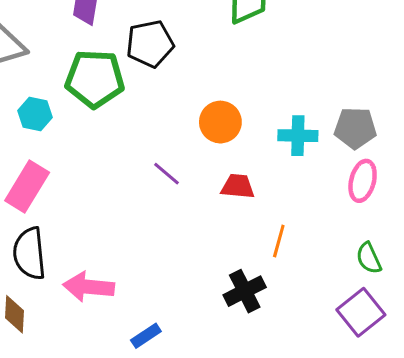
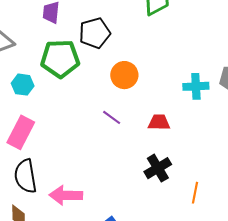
orange circle: (220, 122) -> (124, 75), moved
orange line: (279, 241) -> (195, 193), moved
black cross: (245, 291) -> (158, 168), moved

